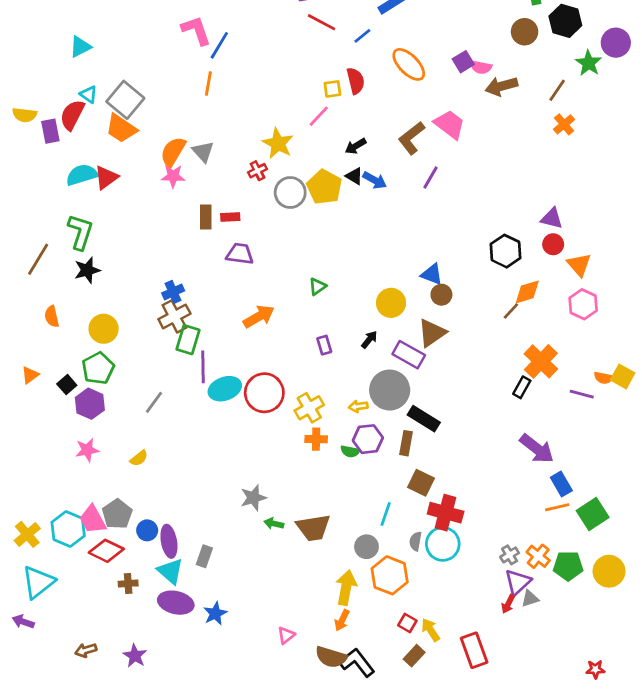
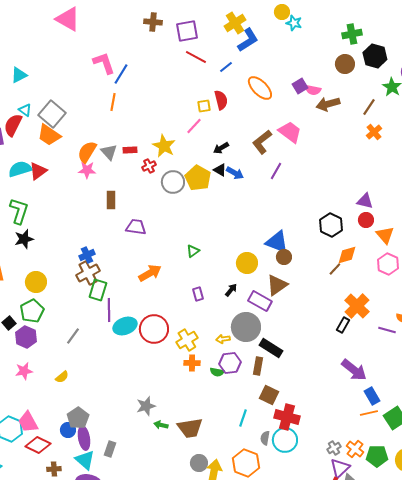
red rectangle: (230, 217) -> (130, 150), moved
blue triangle: (432, 274) -> (277, 242), size x1.4
gray pentagon: (117, 514) -> (78, 418), moved
gray circle: (366, 547) -> (199, 463), moved

